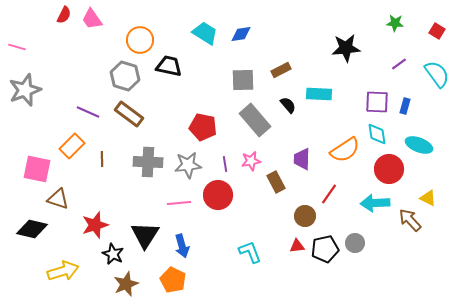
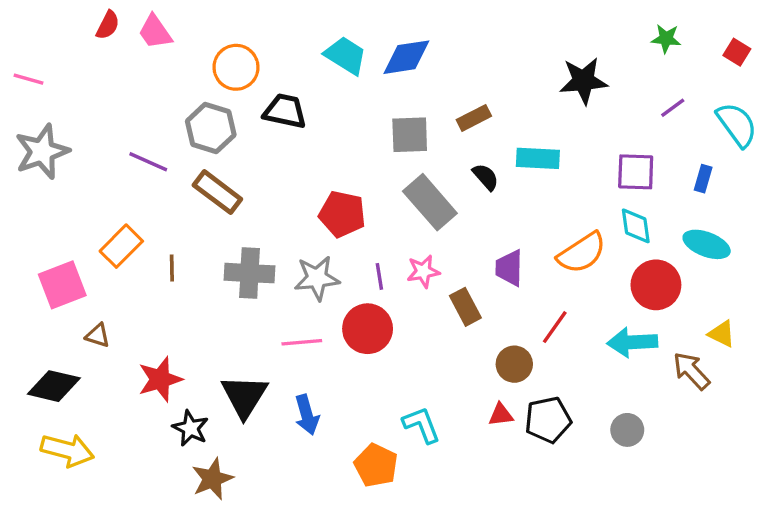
blue diamond: (241, 34) -> (406, 57), size x1.4
blue rectangle: (405, 106) -> (703, 179), moved
purple line: (88, 112) -> (148, 162), moved
pink square: (37, 169) -> (62, 285), turned -32
brown triangle: (58, 199) -> (98, 335), size x0.7
gray circle: (355, 243) -> (627, 430), moved
yellow arrow: (63, 271) -> (67, 450), moved, turned 32
orange pentagon: (173, 280) -> (376, 465), moved

